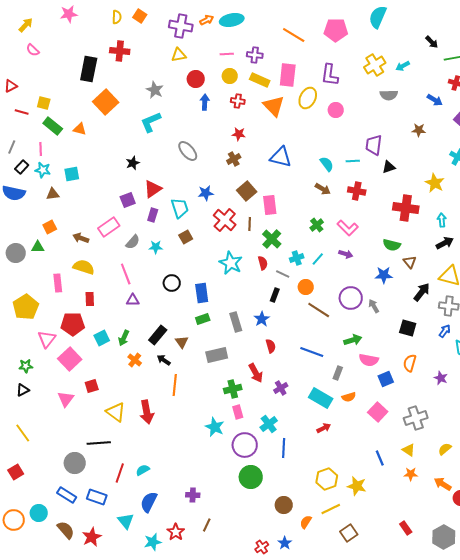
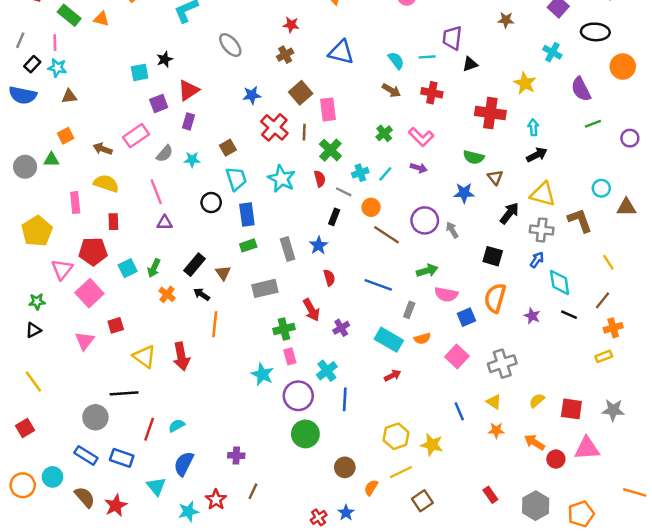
cyan square: (72, 174) -> (140, 72), moved
cyan trapezoid: (180, 208) -> (236, 179), moved
orange semicircle: (410, 363) -> (495, 298), size x1.4

